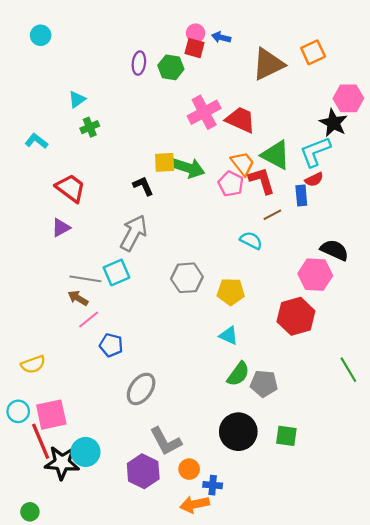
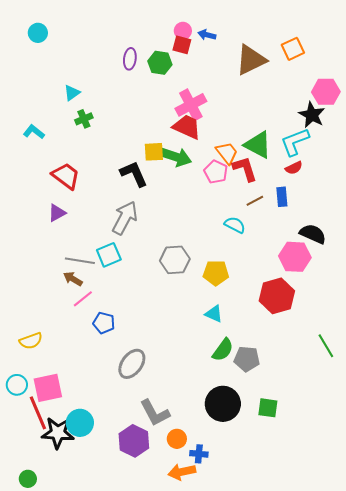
red trapezoid: (240, 120) -> (187, 127), moved
black L-shape: (143, 186) -> (134, 174), size x1.4
blue rectangle: (301, 196) -> (282, 197), moved

